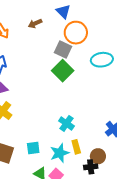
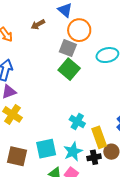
yellow rectangle: (76, 147) -> (99, 137), moved, size x1.5
cyan square: (33, 148) -> (46, 149), size x1.5
black cross: (91, 167) -> (94, 157), moved

